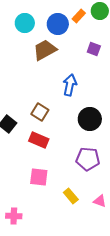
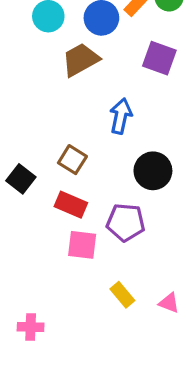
purple square: (94, 49) -> (159, 58), size x1.5
purple pentagon: (88, 159) -> (126, 222), moved
pink square: (39, 177) -> (82, 245), moved

